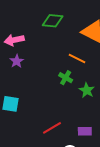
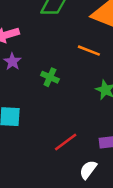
green cross: (66, 78) -> (50, 77), moved

